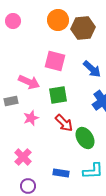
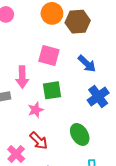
pink arrow: (29, 82) -> (22, 77), turned 65
pink star: (31, 118) -> (36, 110), moved
red arrow: (64, 123) -> (39, 141), moved

